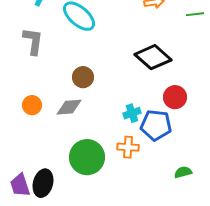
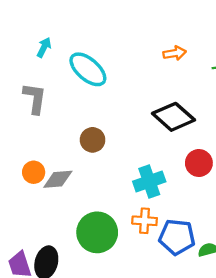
gray diamond: (69, 107) -> (58, 179), moved
cyan cross: (132, 113) -> (149, 181), size x1.5
blue pentagon: (156, 125) -> (177, 237), moved

